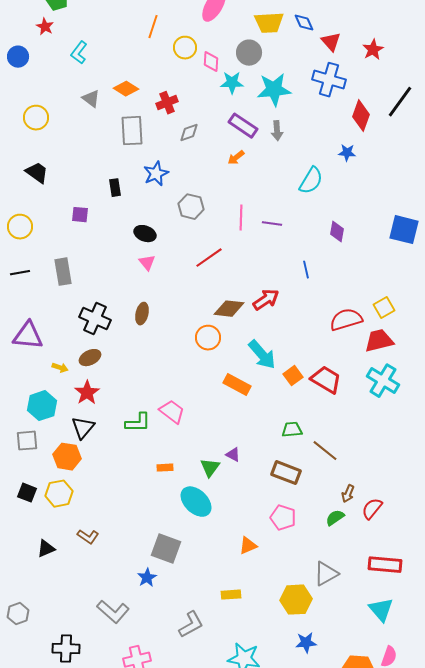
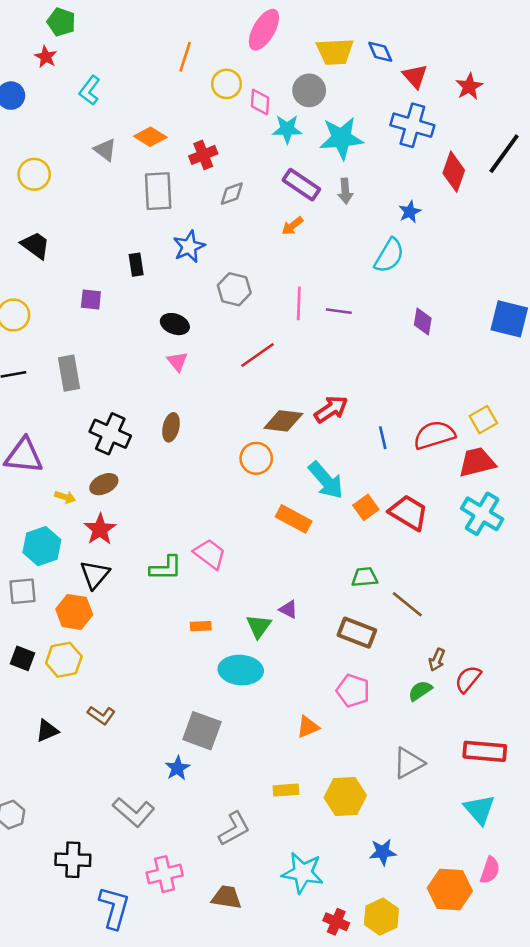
blue star: (347, 153) -> (410, 212), moved, turned -30
blue line: (306, 270) -> (383, 438), moved
cyan ellipse: (196, 502) -> (241, 670), turned -40
yellow hexagon: (296, 600) -> (345, 797), moved

